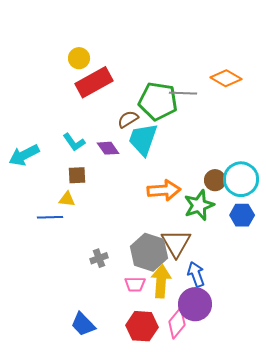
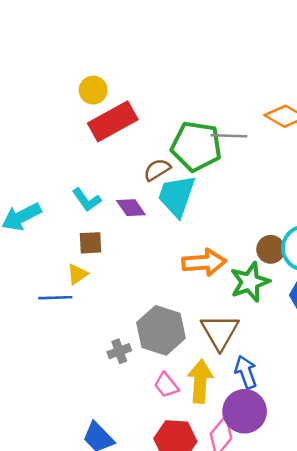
yellow triangle: (67, 199) -> (77, 274), turned -42
gray hexagon: (149, 252) -> (161, 330), moved
pink trapezoid: (135, 284) -> (166, 385), turned 50

